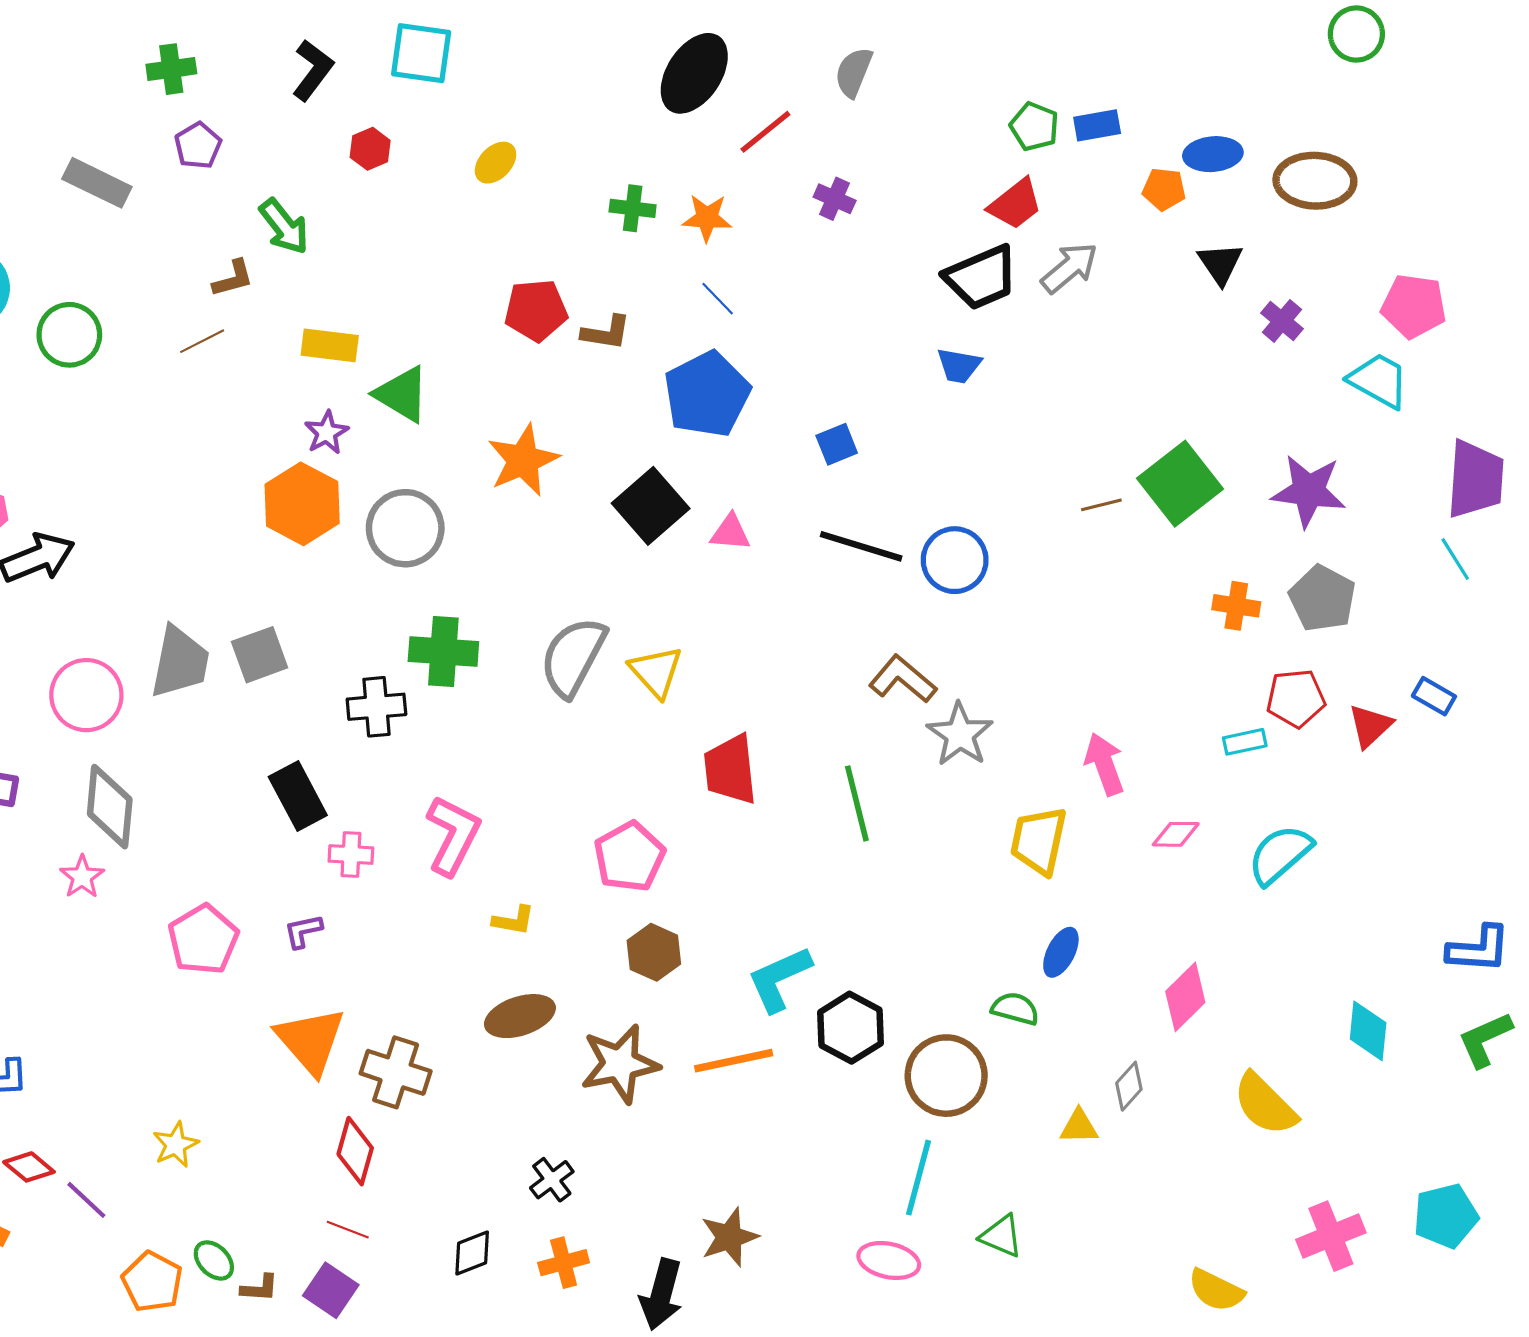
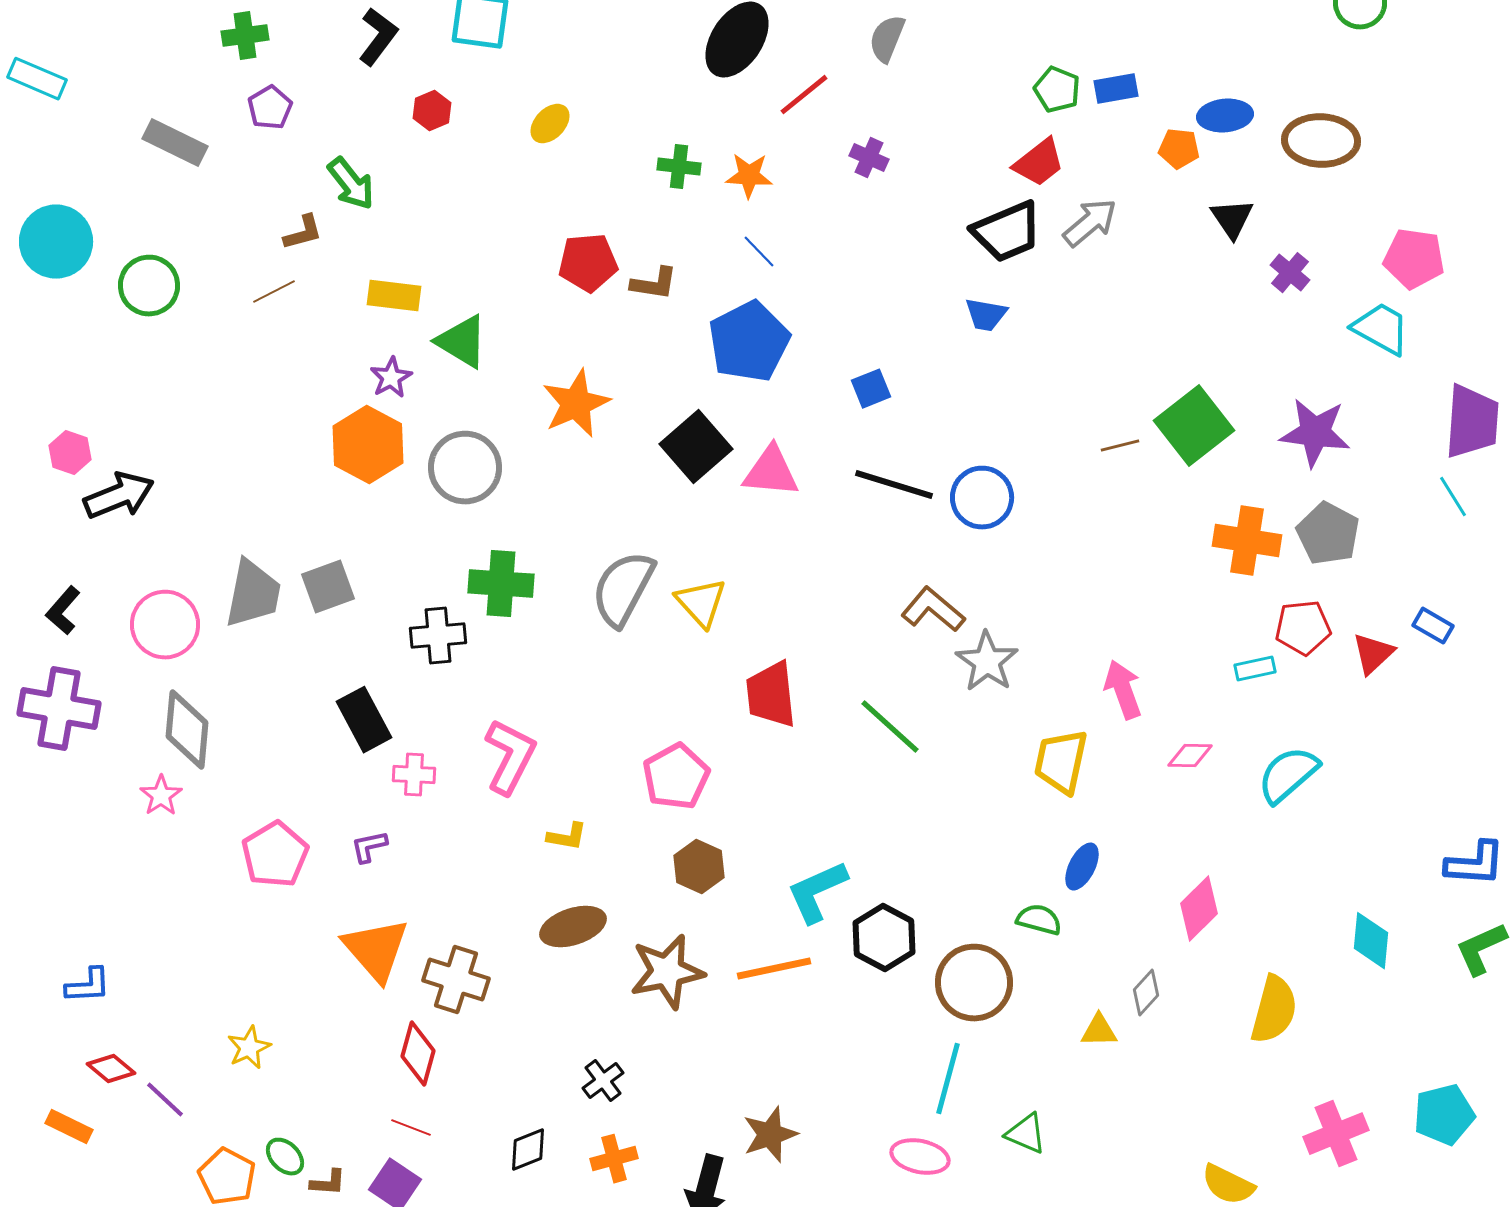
pink triangle: (730, 532) -> (771, 472), size x1.5
orange cross: (1236, 606) -> (1247, 541), size x1.5
green line: (857, 803) -> (890, 727), turned -34
yellow semicircle: (1265, 1104) -> (1274, 1010), turned -120

